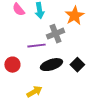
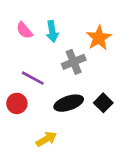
purple line: (37, 46) -> (33, 78), moved, turned 36

